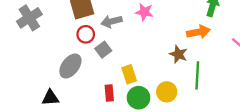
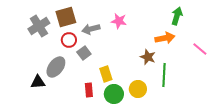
gray cross: (29, 18) -> (39, 26), moved
black triangle: (50, 98) -> (38, 82), moved

